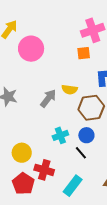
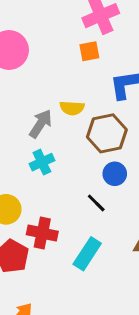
cyan cross: (60, 135) -> (42, 162), moved
blue circle: (86, 135) -> (115, 174), moved

